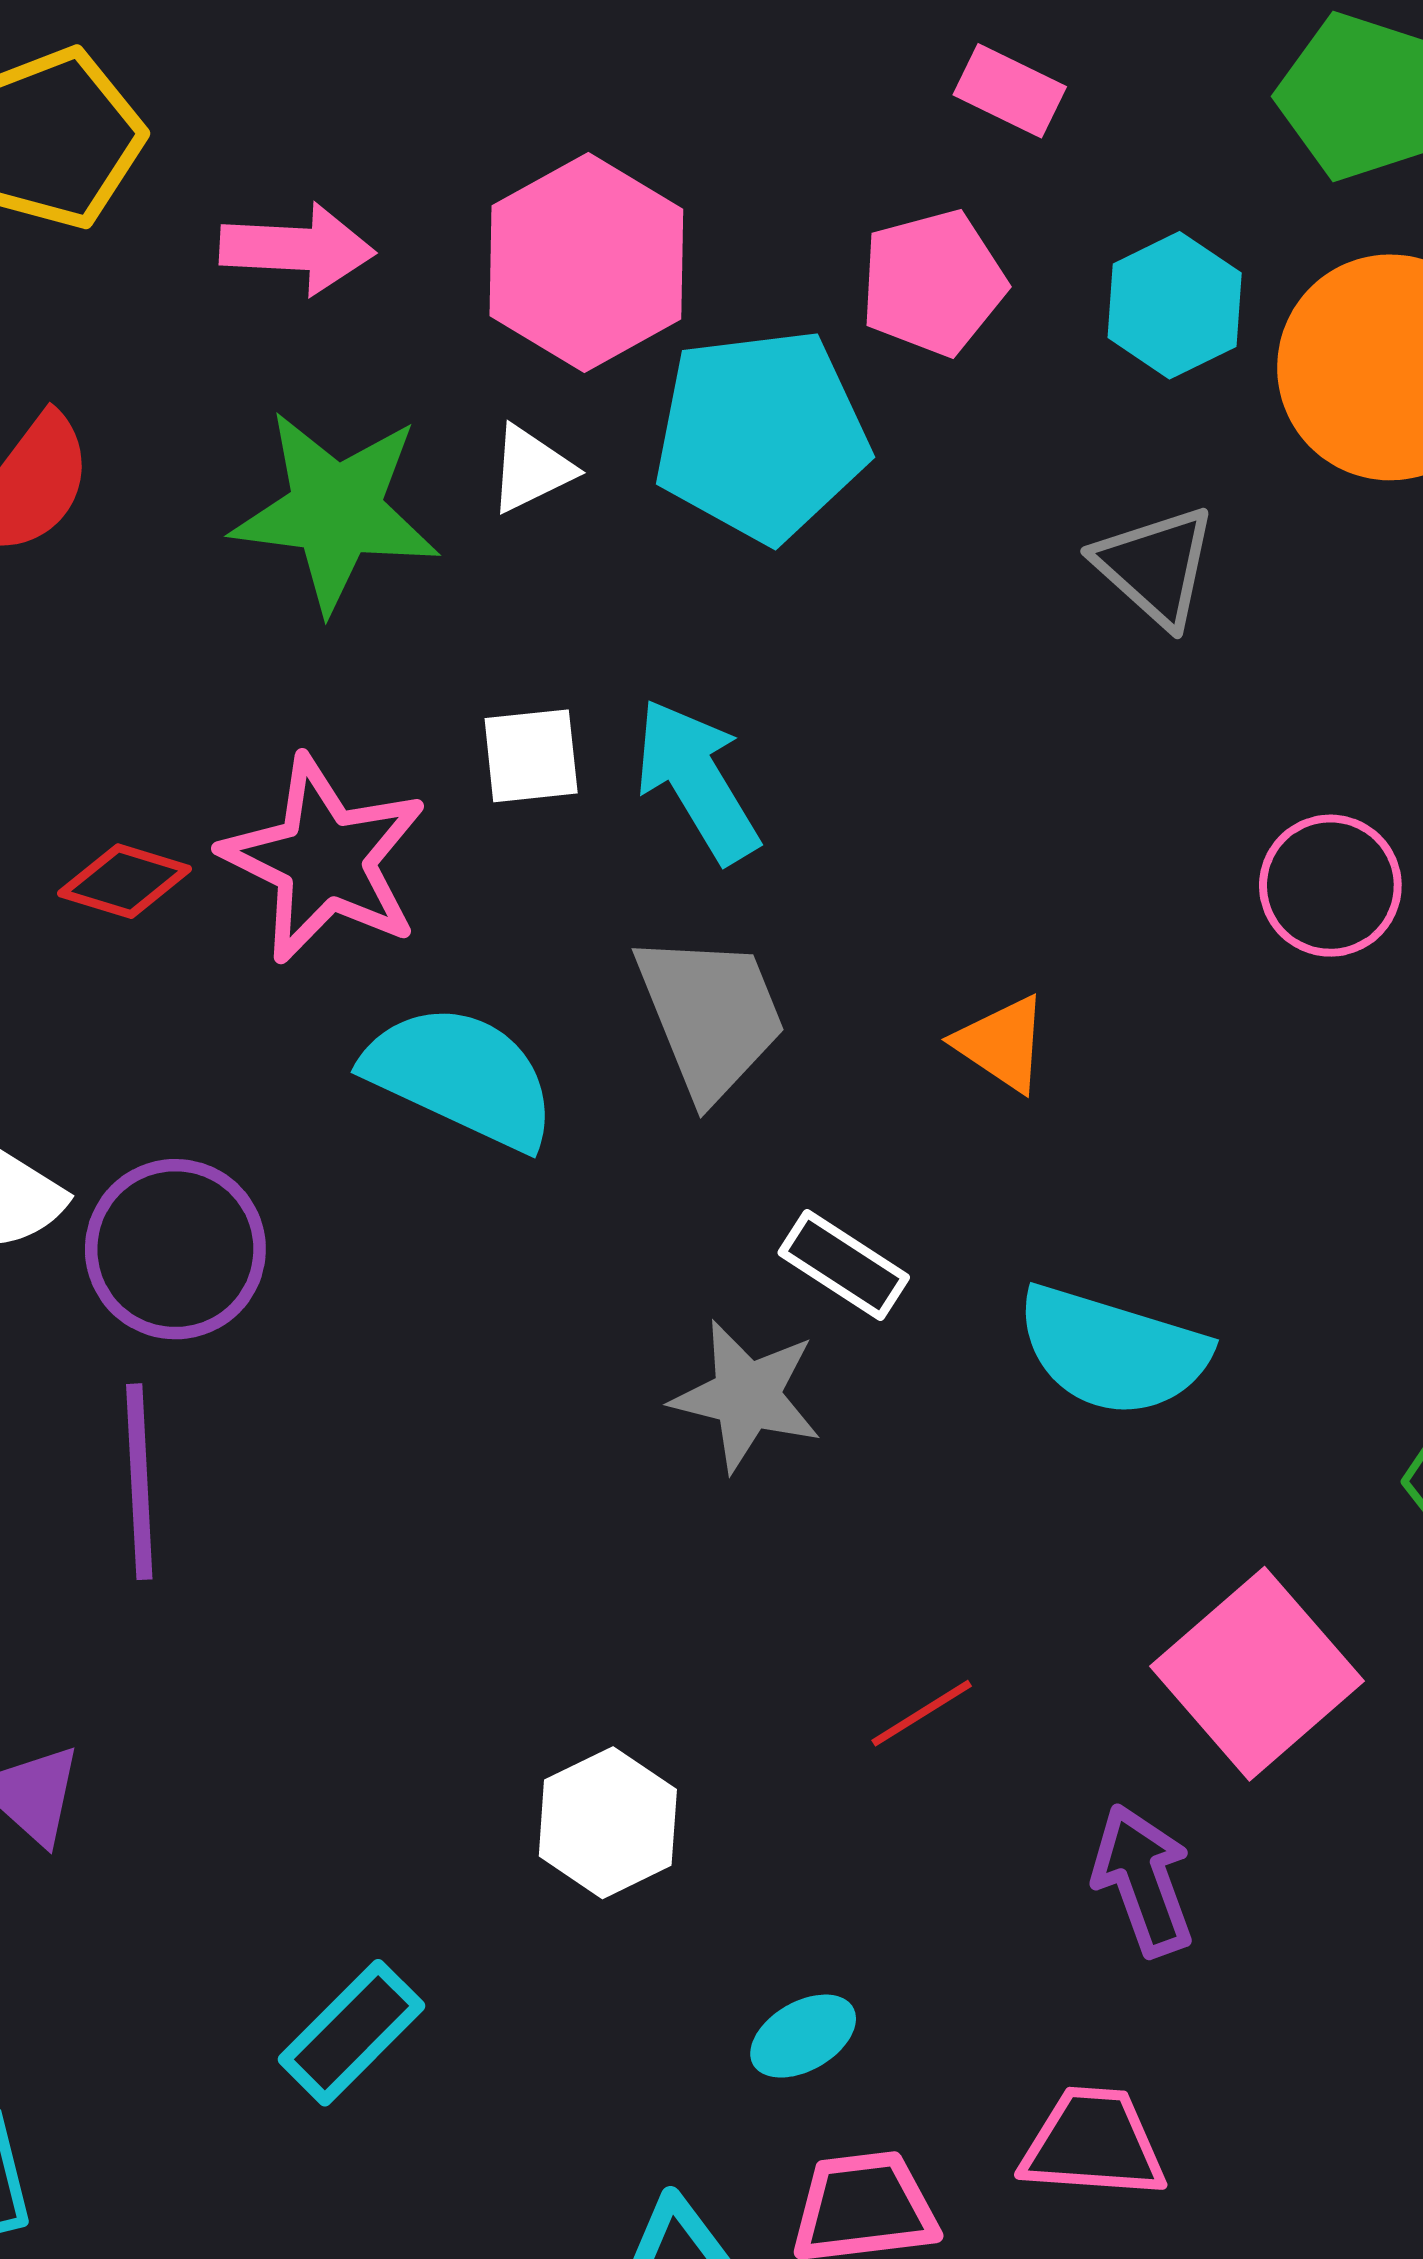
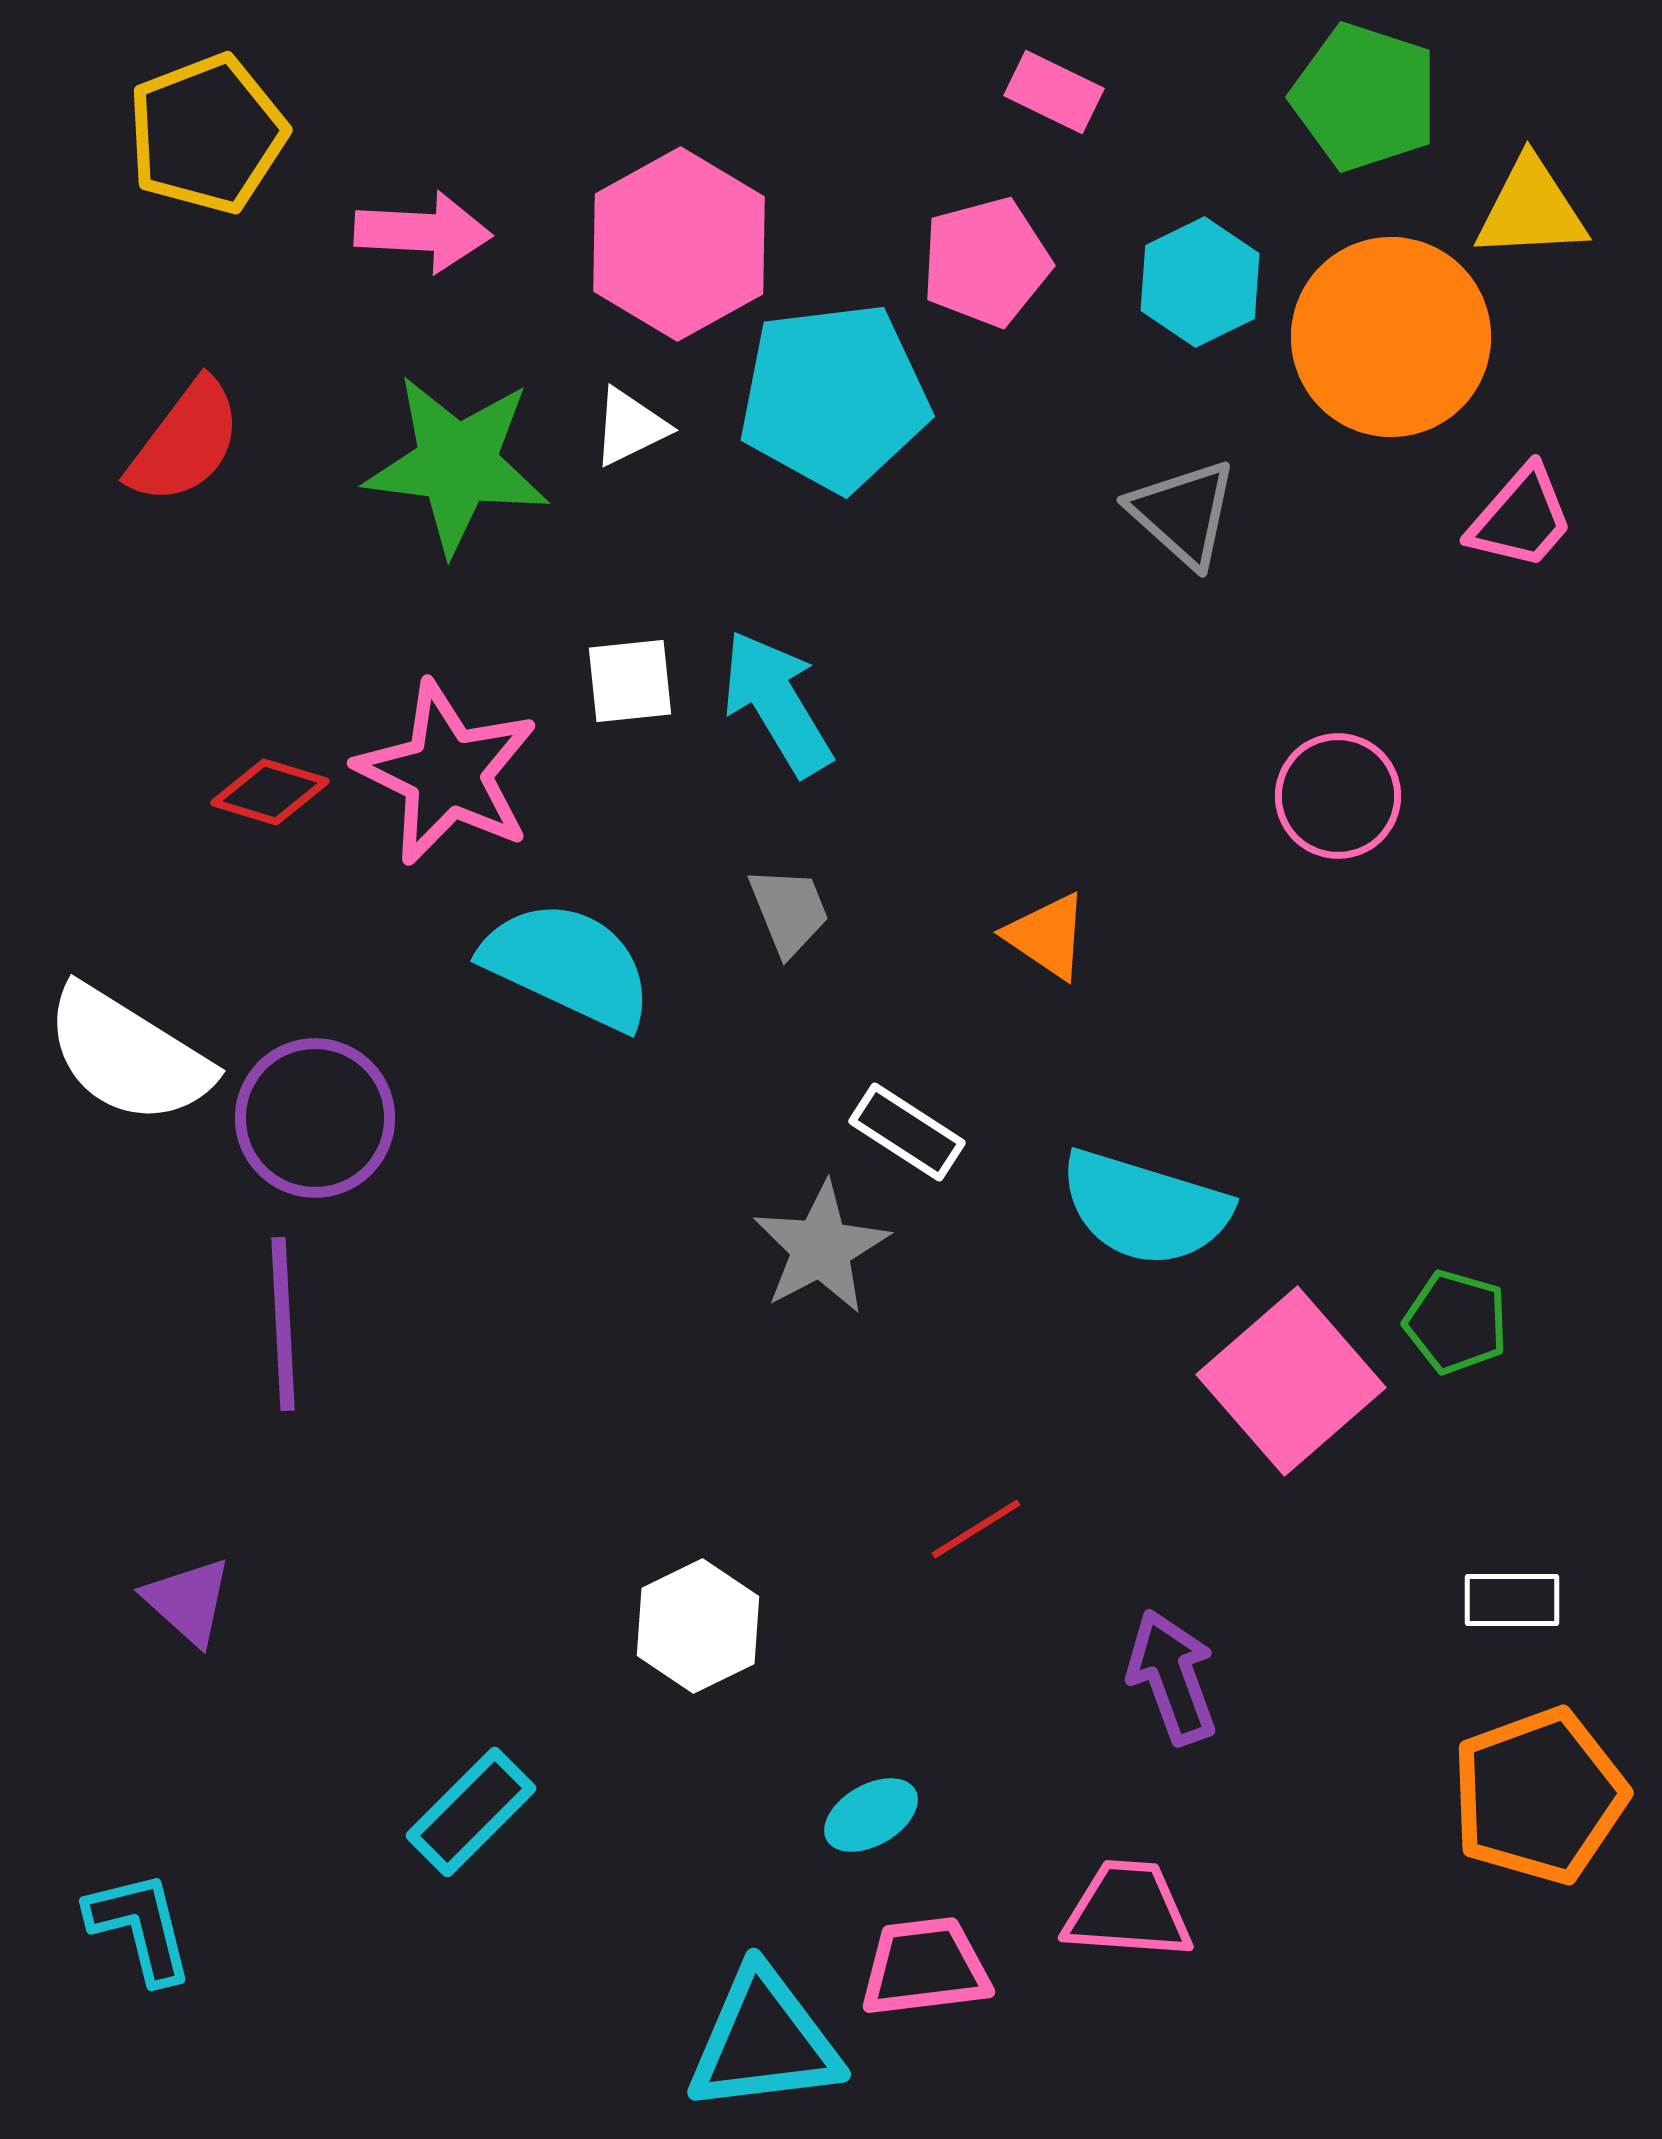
gray trapezoid: (711, 1015) -> (789, 911), size x0.6
gray star: (747, 1396) -> (821, 1248), turned 30
pink square: (1257, 1674) -> (1291, 1381), moved

